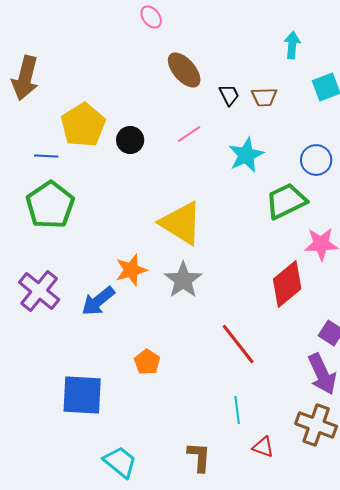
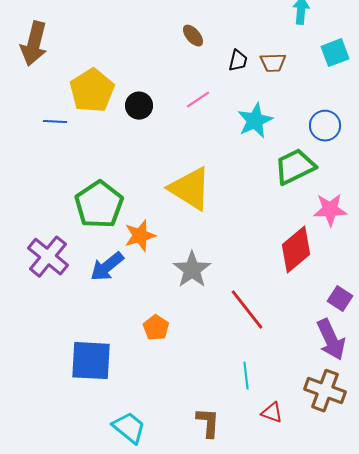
brown ellipse: (184, 70) -> (193, 36), size x0.6
black trapezoid: (229, 95) -> (238, 61), turned 40
green pentagon: (50, 205) -> (99, 205), moved
gray star: (183, 280) -> (192, 270), moved

